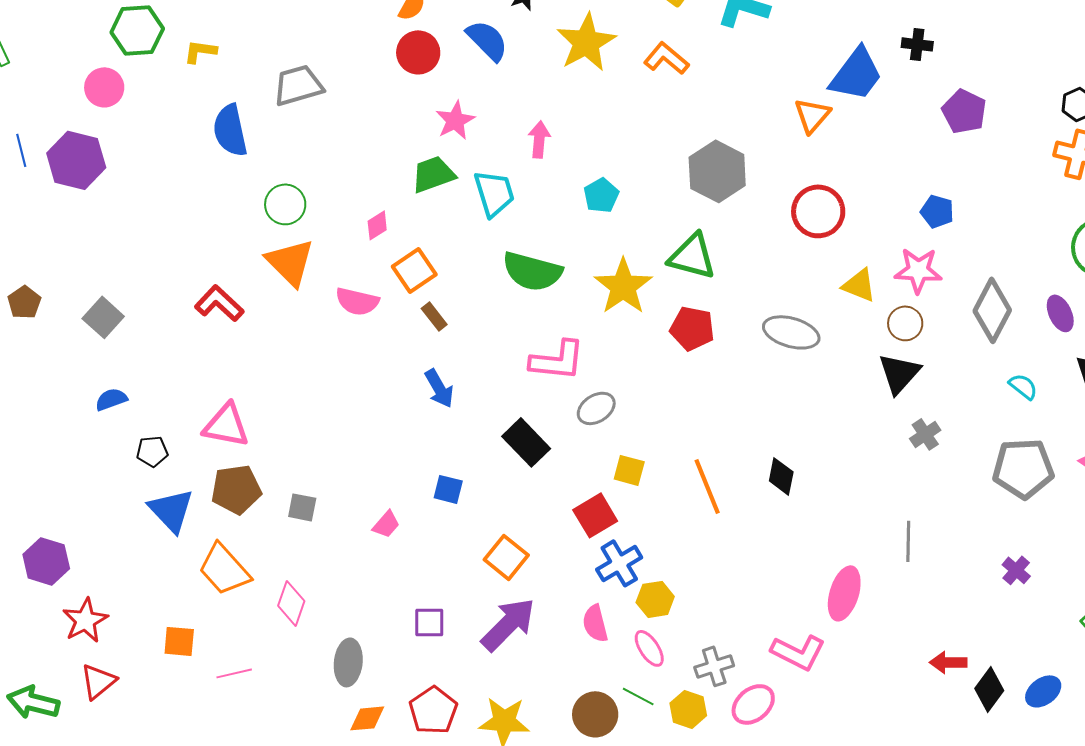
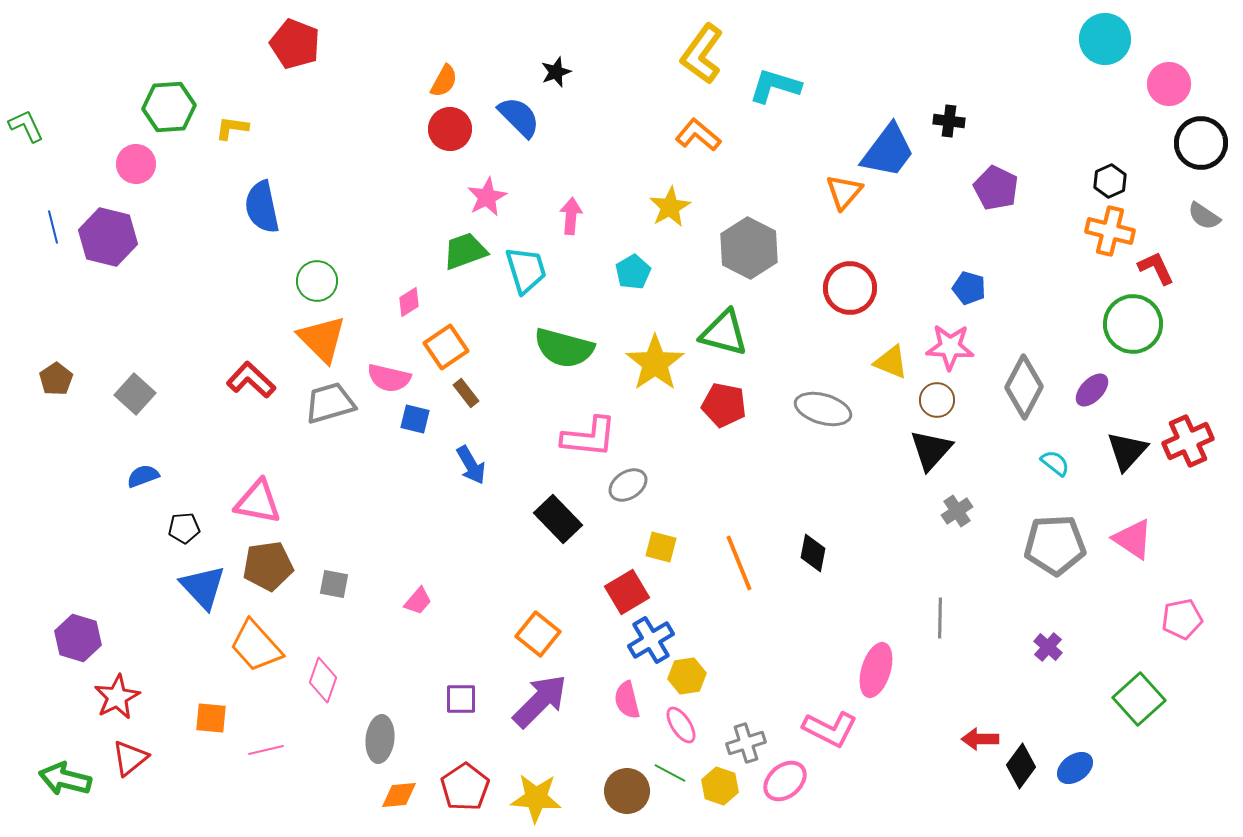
yellow star: (586, 42) -> (670, 207), moved, size x0.7
gray trapezoid: (298, 85) -> (330, 403), moved
purple ellipse: (1060, 313) -> (1092, 390), turned 69
blue square: (448, 489) -> (415, 419), moved

